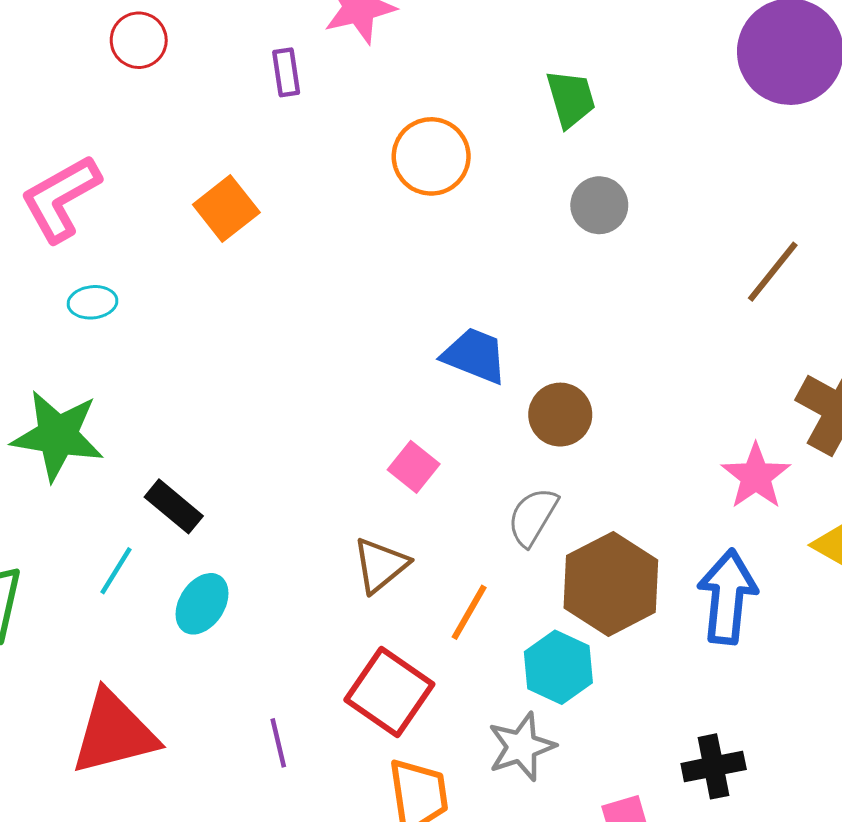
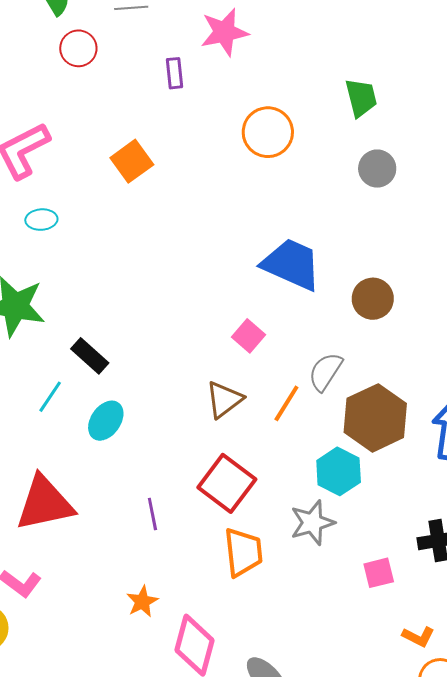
blue trapezoid: (475, 355) -> (291, 264), size x1.4
brown circle: (560, 415) -> (373, 299), moved
orange line: (469, 612) -> (286, 403), moved

